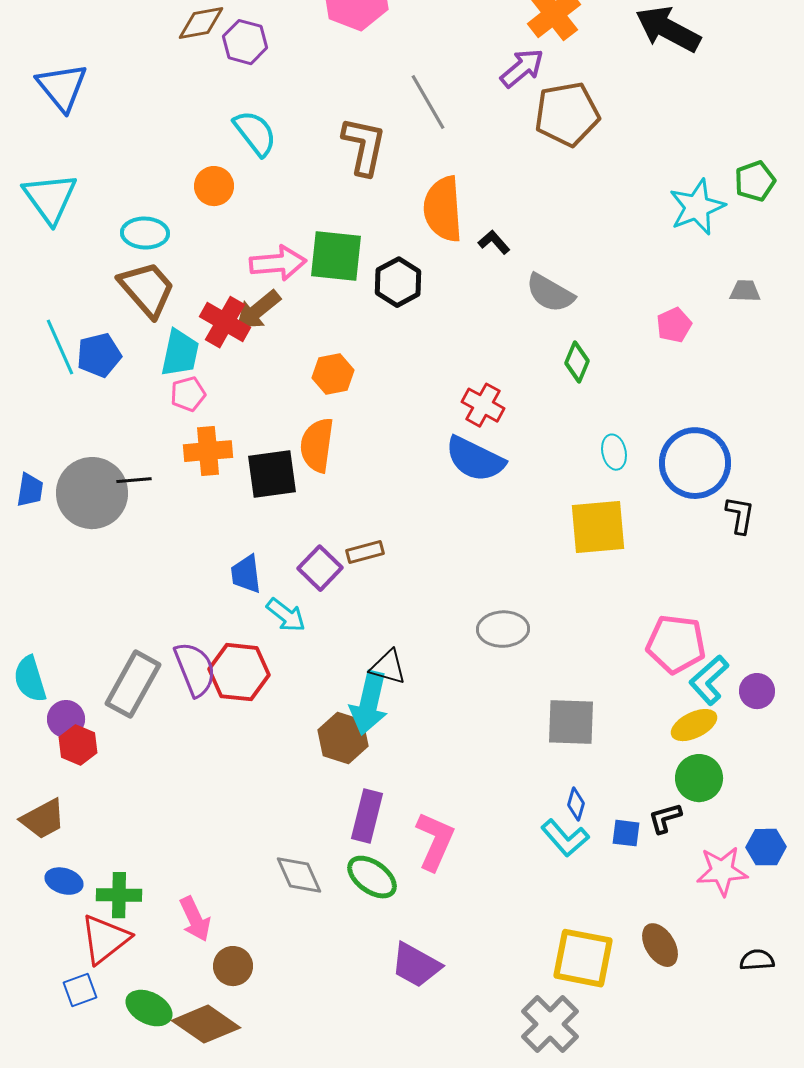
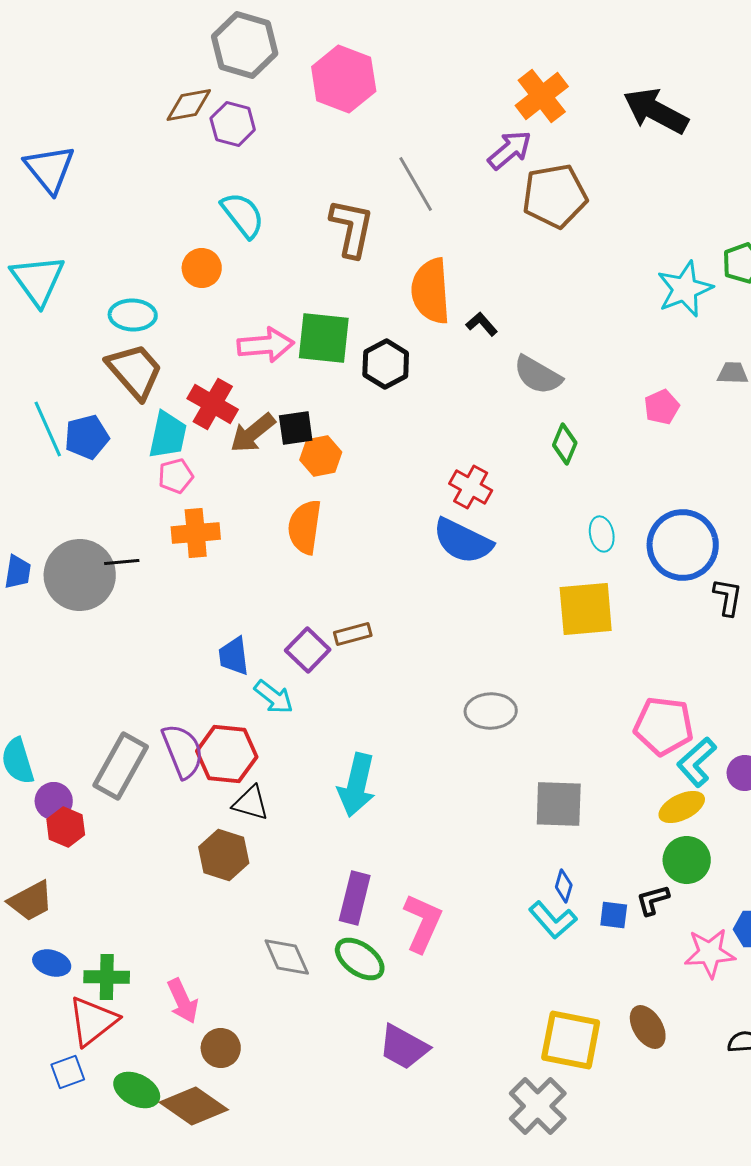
brown arrow: (258, 310) -> (253, 433), moved
black square: (272, 474) -> (296, 428), moved, size x0.7
black triangle: (388, 667) -> (251, 803), moved
brown hexagon: (343, 738) -> (224, 855), moved

